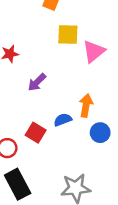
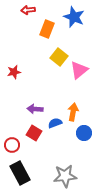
yellow square: (68, 35) -> (59, 57), turned 36
purple arrow: (37, 82) -> (35, 109), moved, turned 49

